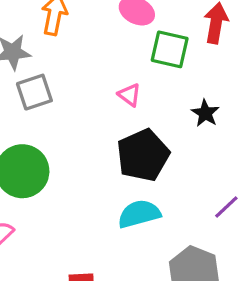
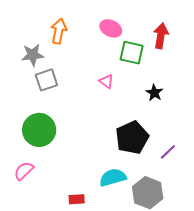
black pentagon: (143, 155) -> (132, 138), moved
cyan semicircle: (139, 214) -> (113, 177), moved

